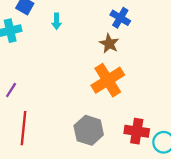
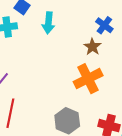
cyan arrow: (57, 21) -> (48, 23), size x1.5

